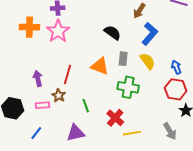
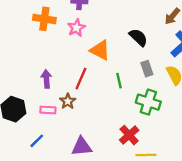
pink star: (58, 31) -> (76, 28), size x0.7
gray rectangle: (123, 59) -> (147, 69), turned -32
orange triangle: (100, 66) -> (100, 50), moved
green line: (86, 106) -> (119, 81), moved

